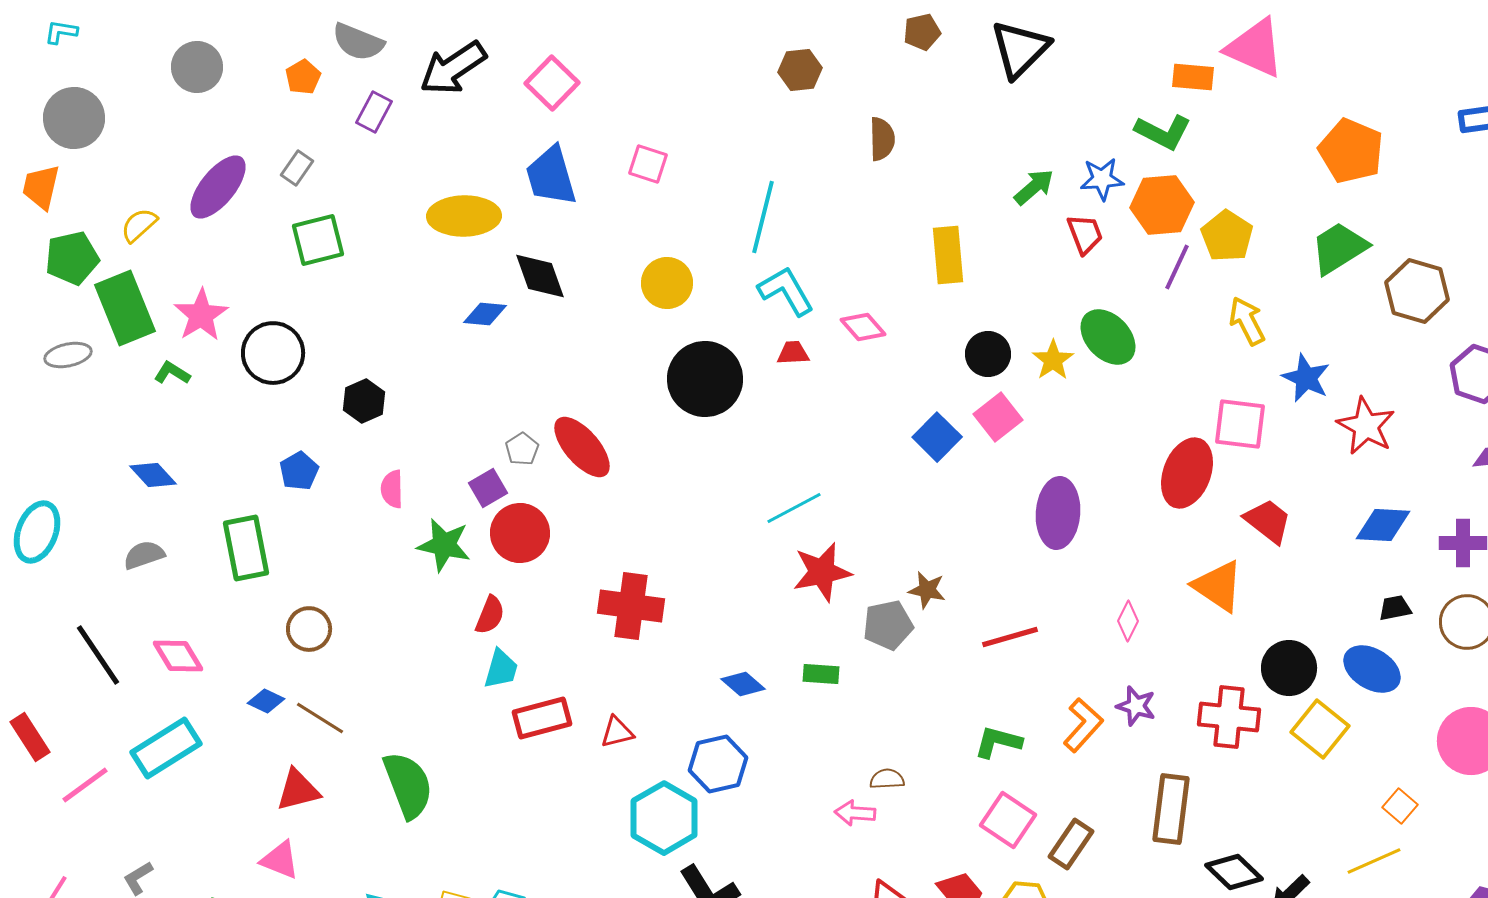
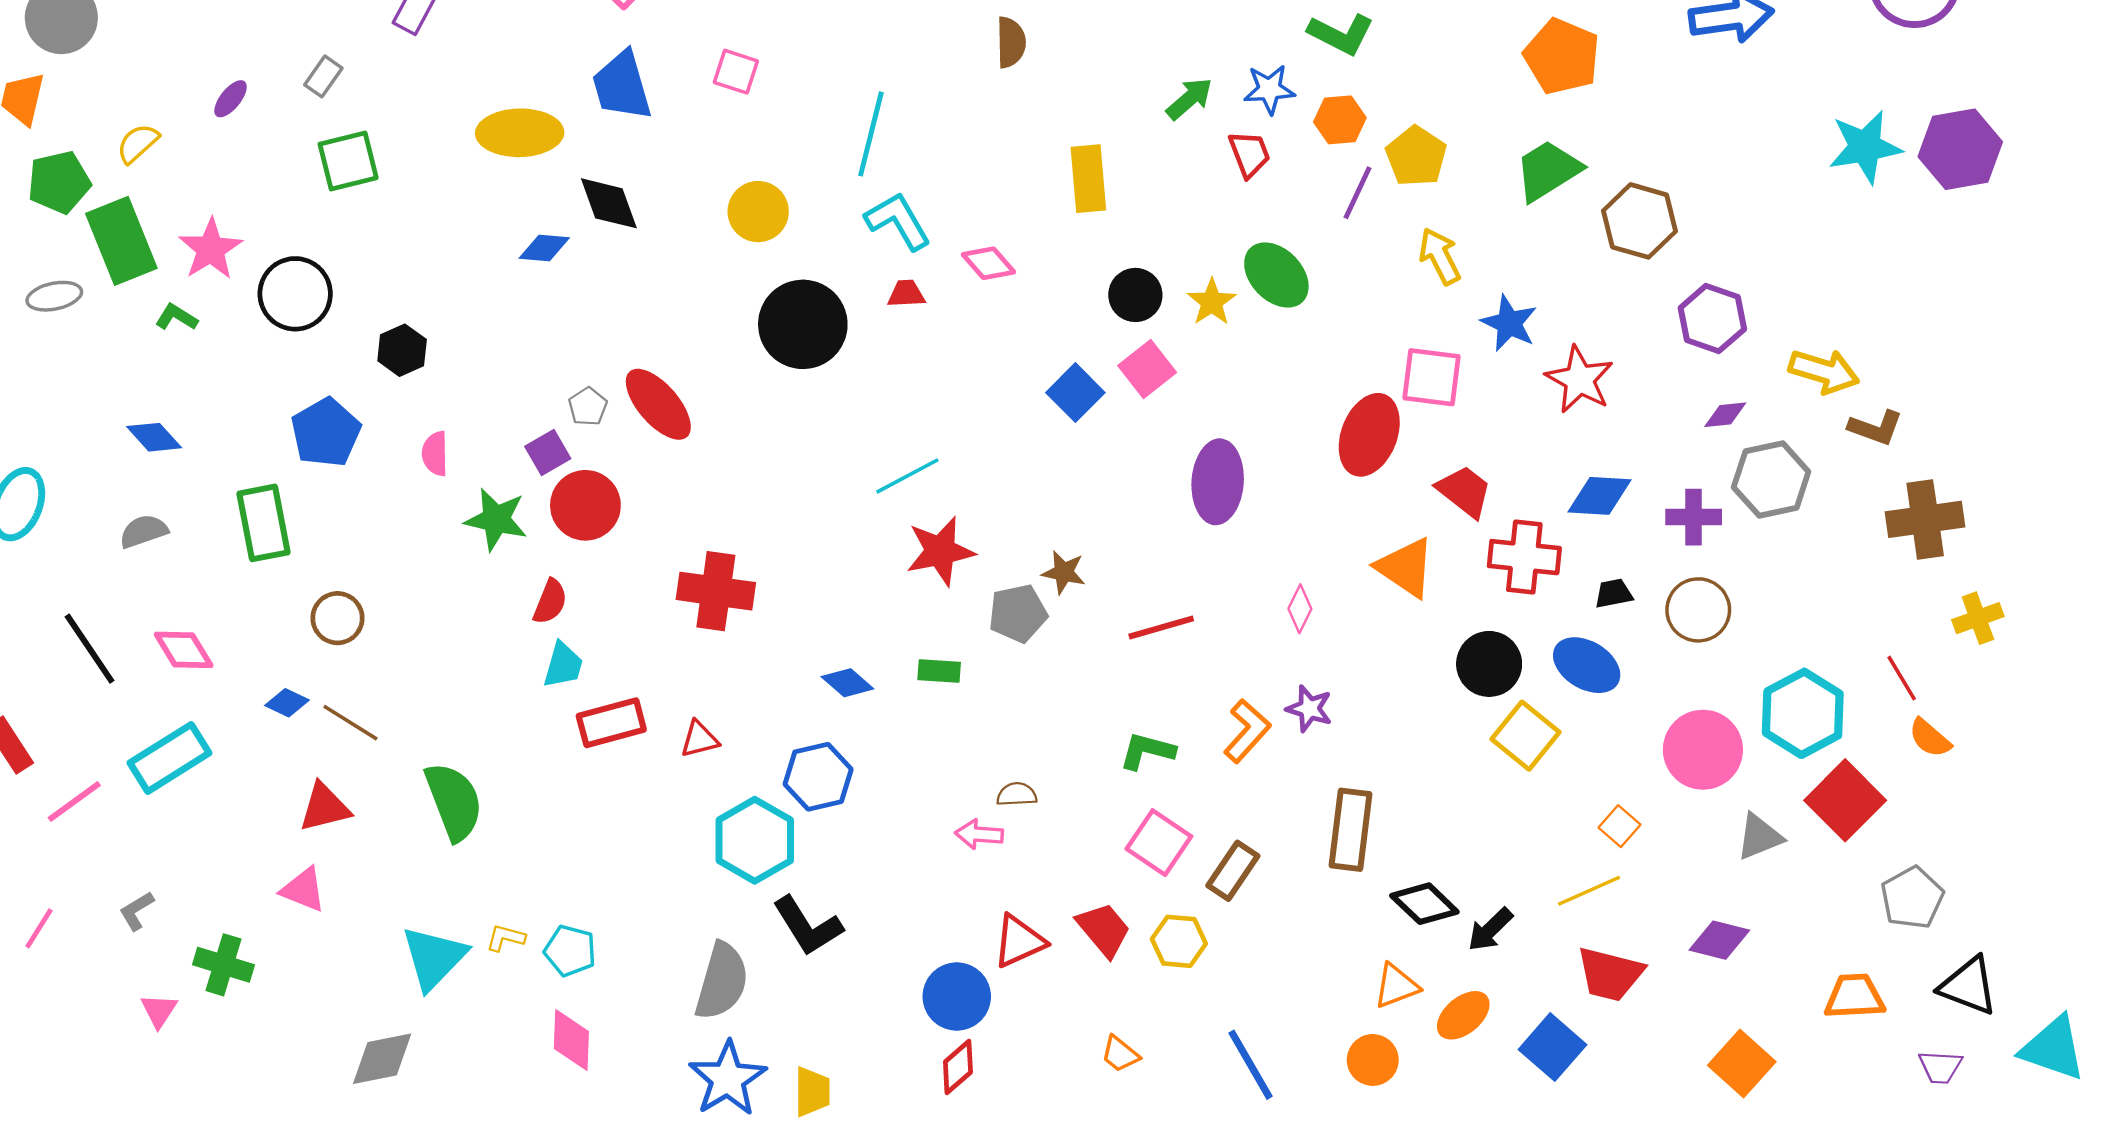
purple ellipse: (218, 187) -> (231, 99), size x0.5
orange hexagon: (1162, 205) -> (1340, 120), size x0.7
blue pentagon: (299, 471) -> (326, 432), size x1.5
red cross: (1229, 717) -> (1524, 557), moved

